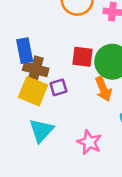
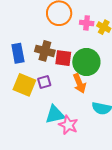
brown cross: (36, 69) -> (45, 51), moved
cyan triangle: (41, 130) -> (55, 115), moved, turned 35

